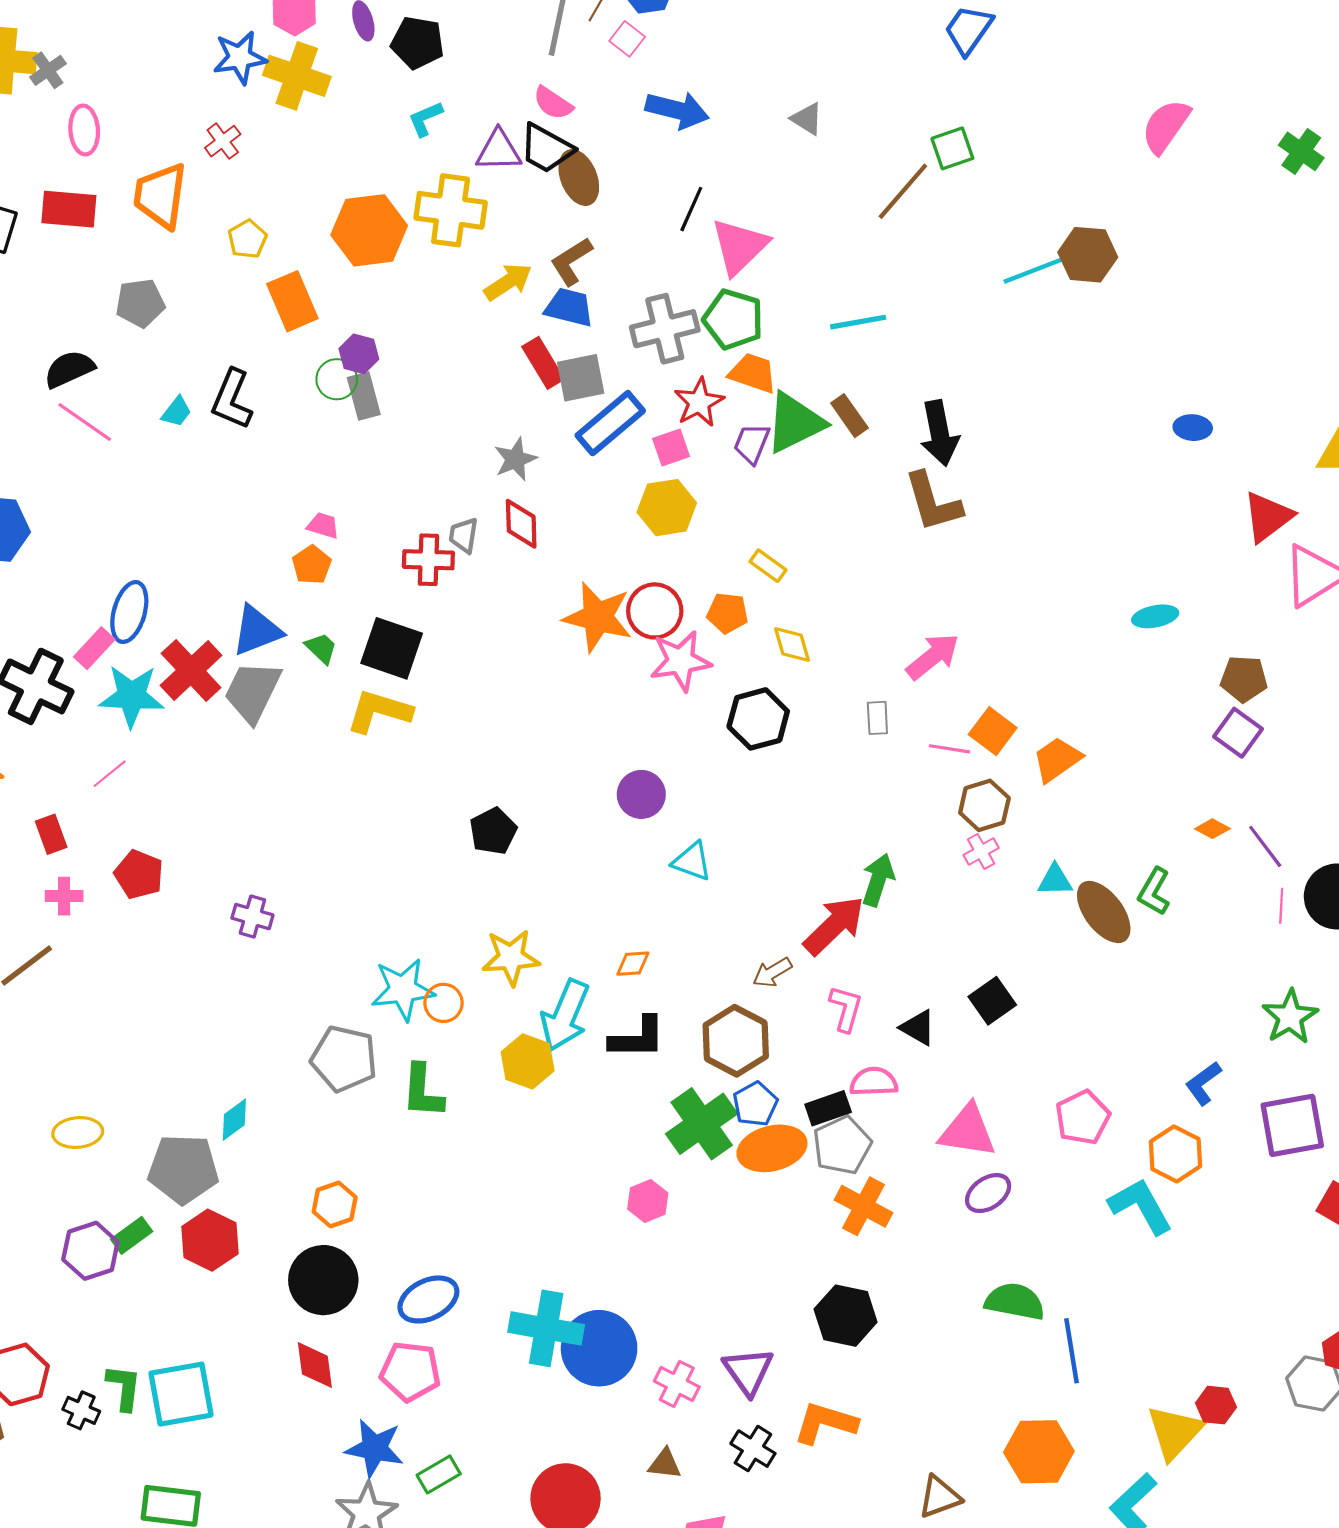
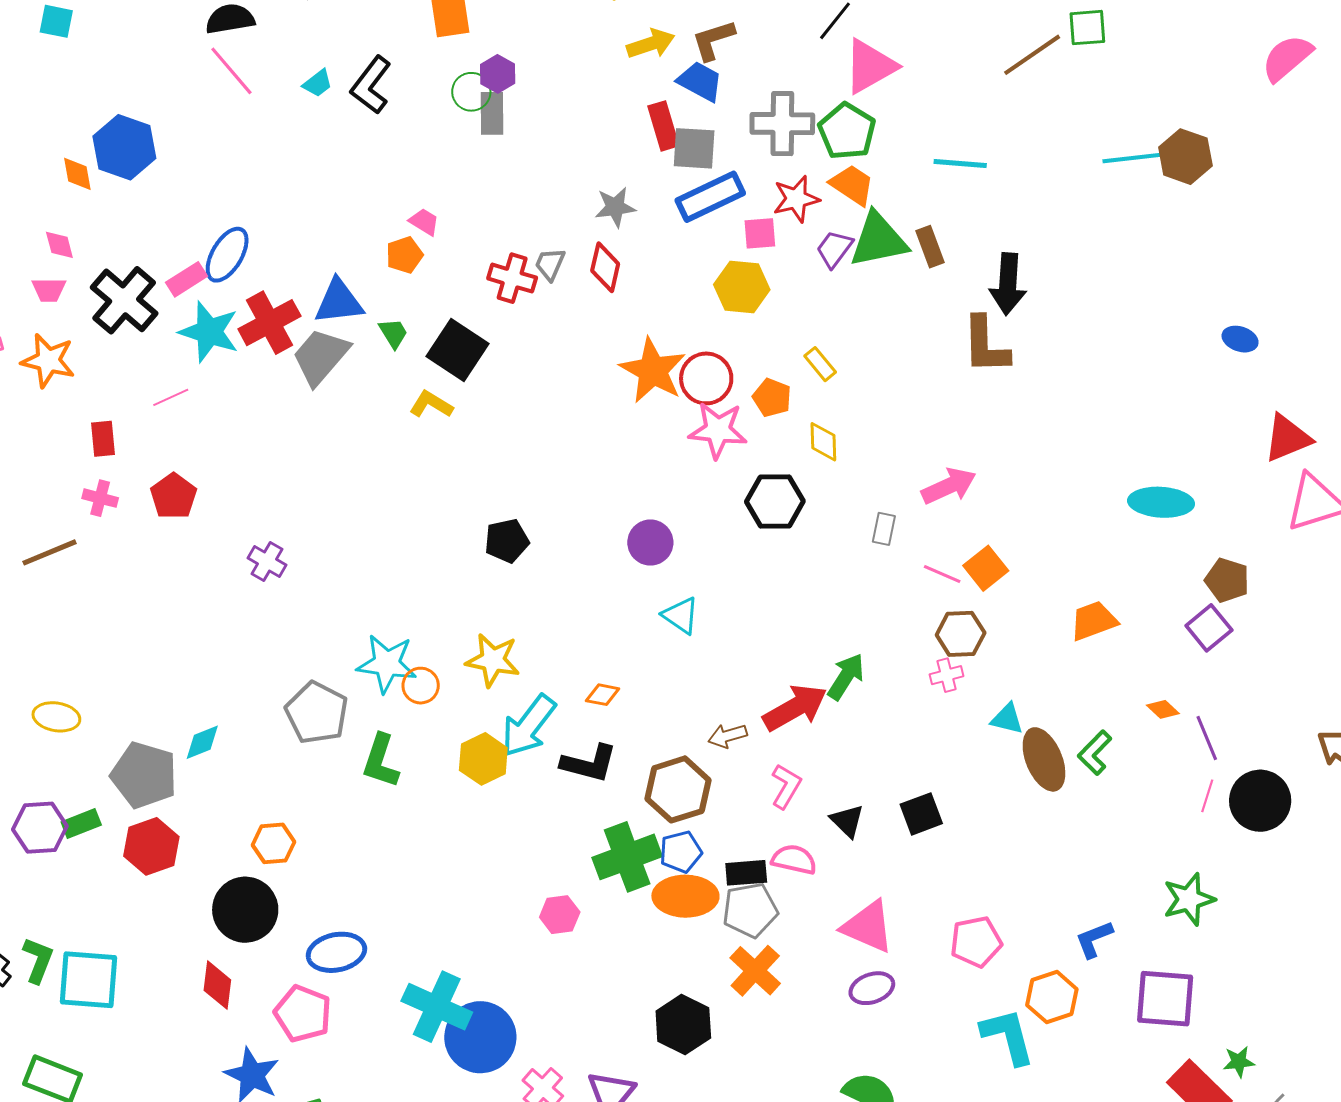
cyan ellipse: (1155, 616) -> (1161, 502), size x1.5
yellow L-shape: (379, 711) -> (431, 404), size x0.7
orange trapezoid: (1057, 759) -> (1094, 621), moved
black hexagon: (846, 1316) -> (683, 1025), moved

